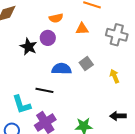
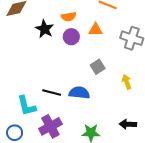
purple circle: (48, 38) -> (71, 37), moved
black star: (28, 47) -> (45, 29), moved
blue semicircle: (62, 69) -> (79, 93), moved

